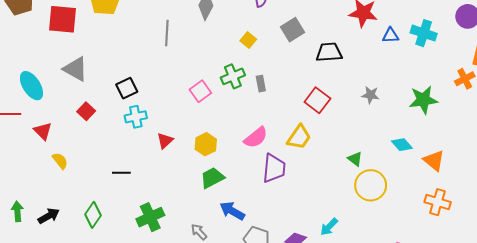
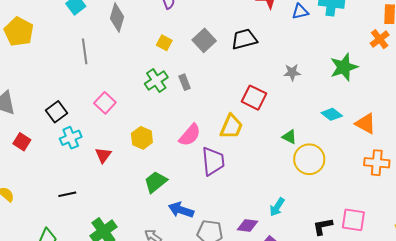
gray square: (293, 30) -> (204, 40), moved
pink square: (200, 91) -> (105, 103), moved
red square: (317, 100) -> (254, 98), moved
yellow hexagon: (206, 144) -> (142, 138), moved

